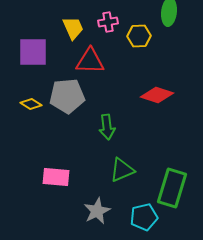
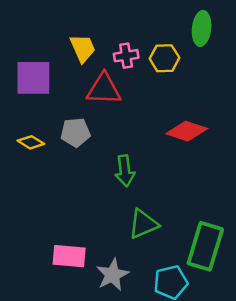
pink cross: (108, 22) -> (126, 56), moved
gray pentagon: (67, 96) -> (75, 132), size x0.7
pink rectangle: (56, 177) -> (69, 256), moved

